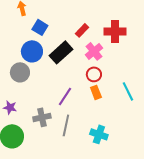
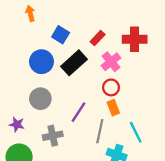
blue square: (40, 27) -> (61, 35), moved
gray circle: (20, 72) -> (40, 99), moved
cyan line: (128, 91) -> (136, 132), moved
gray line: (66, 125) -> (100, 131), moved

